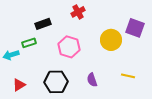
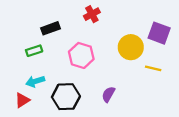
cyan arrow: (11, 55) -> (35, 81), moved
yellow line: (128, 76) -> (153, 68), moved
purple semicircle: (92, 80) -> (108, 94), turned 48

